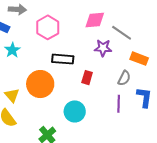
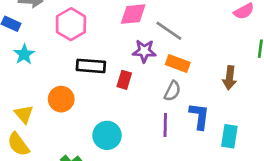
orange rectangle: (139, 59) -> (178, 64), moved
red rectangle: (87, 78) -> (124, 80), moved
orange circle: (40, 84) -> (61, 99), size x0.7

